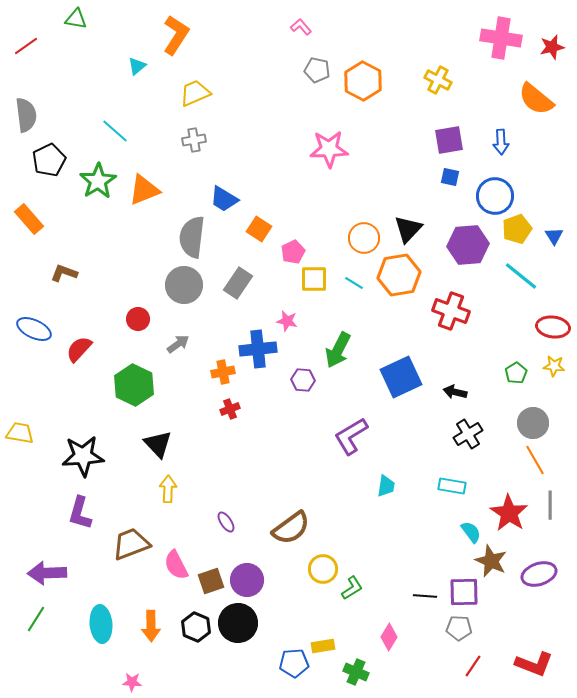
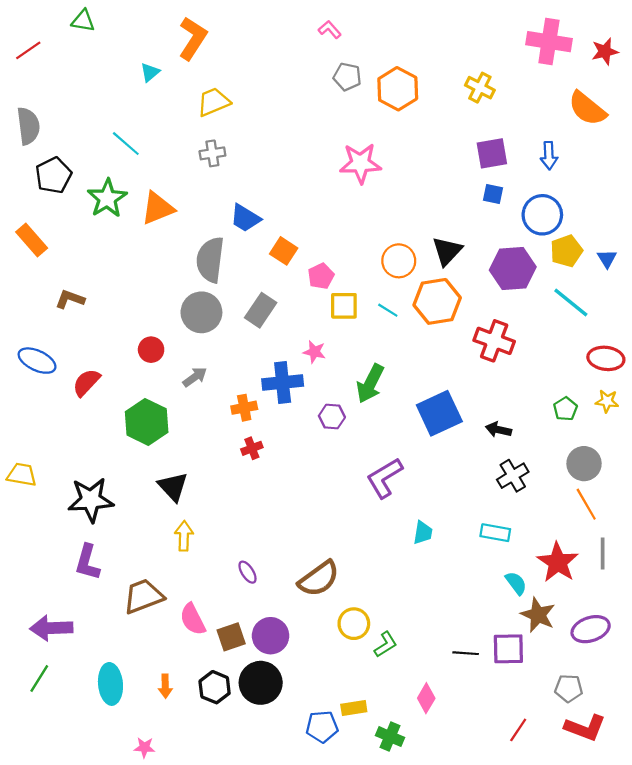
orange arrow: (151, 626) -> (165, 686), size x0.7
gray pentagon: (459, 628) -> (569, 688), moved

